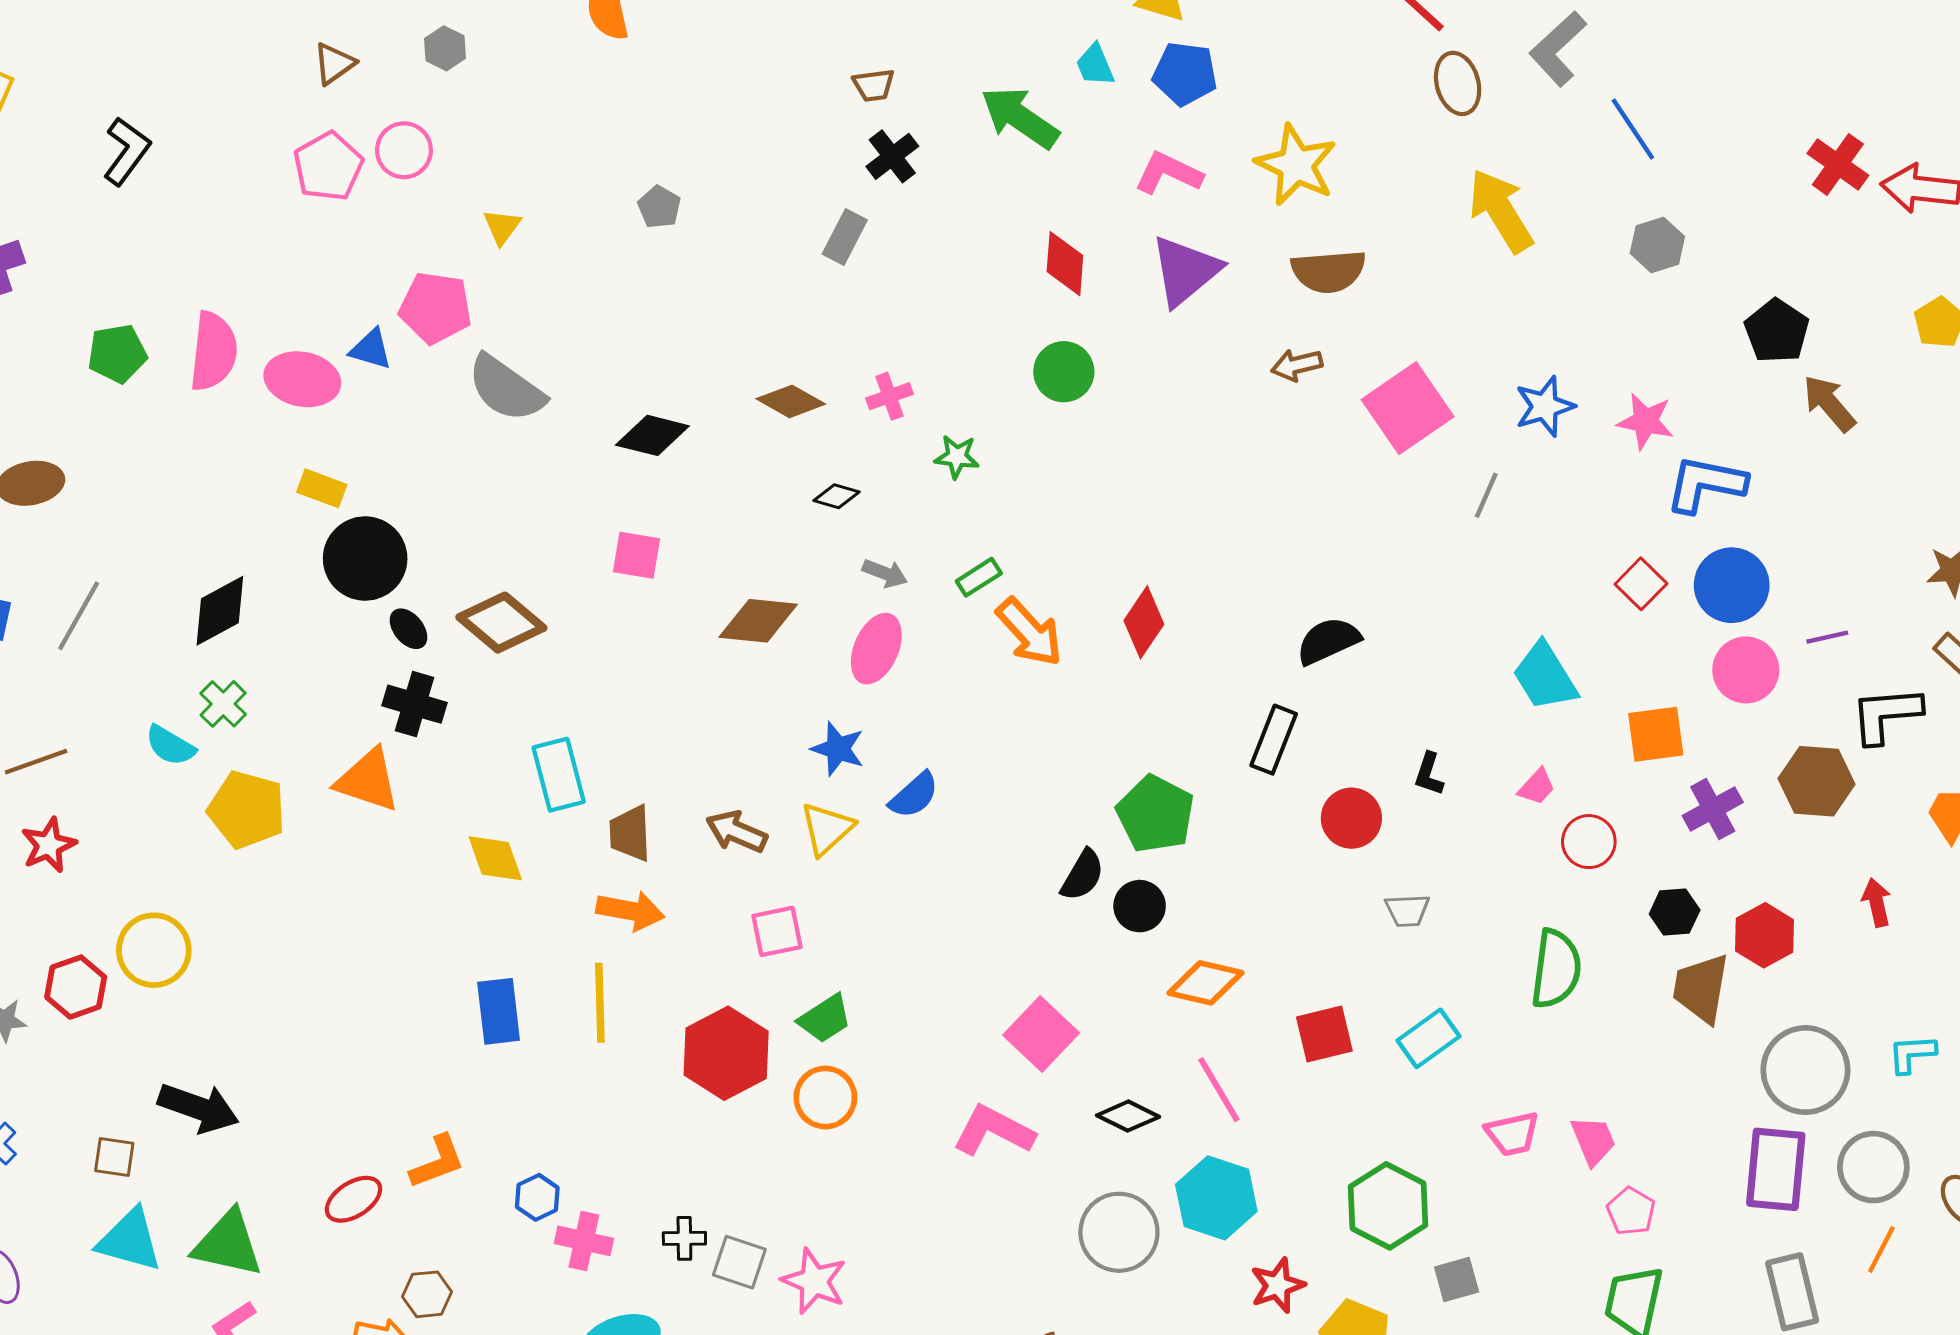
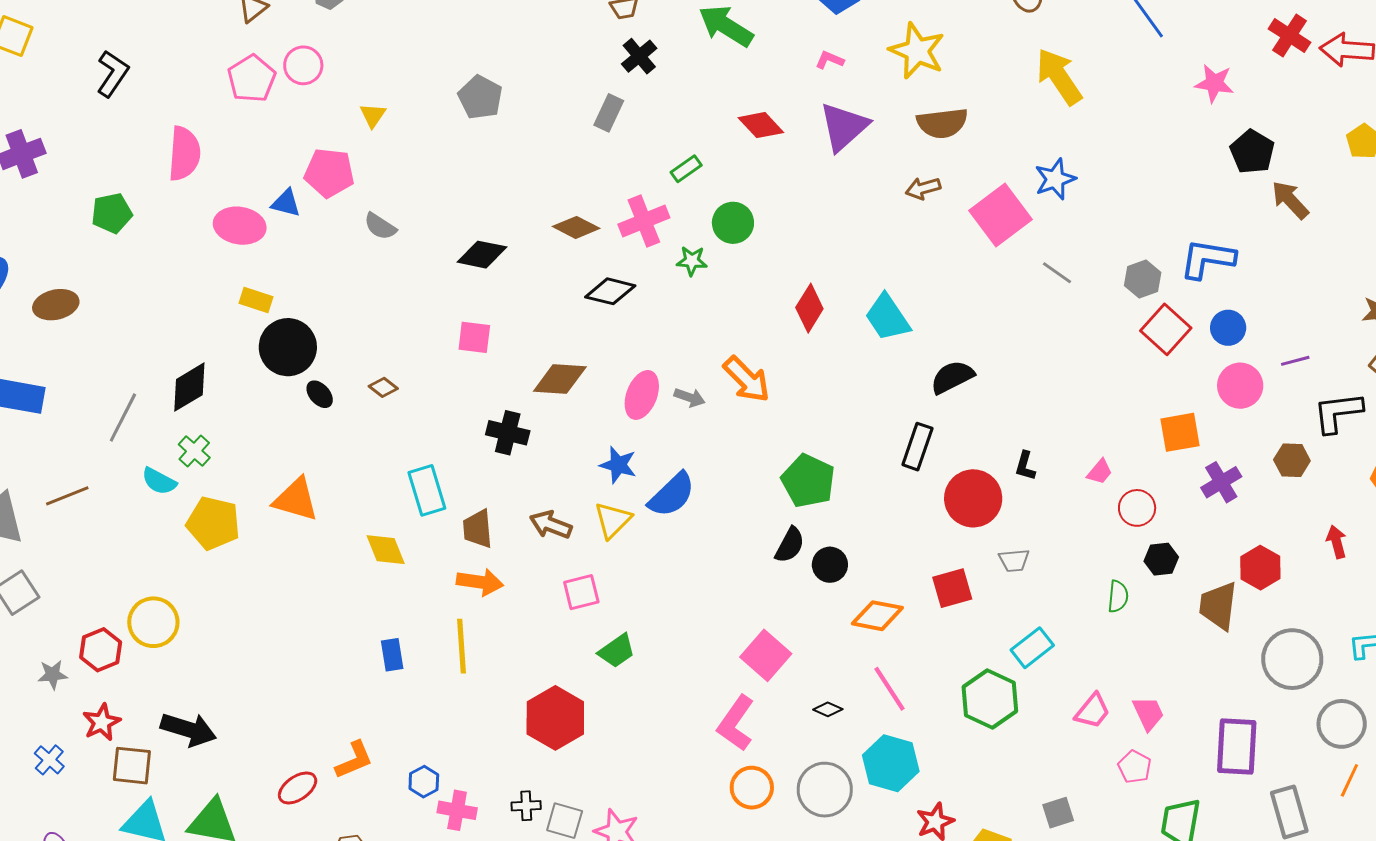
pink L-shape: (1168, 173) -> (830, 60), size x0.6
gray pentagon: (659, 207) -> (480, 97), size x1.5
gray hexagon: (1657, 245) -> (1143, 279), moved
red diamond: (1065, 264) -> (761, 125), turned -45
pink semicircle: (213, 351) -> (184, 154), moved
green circle: (1064, 372) -> (733, 223), moved
gray semicircle: (506, 388) -> (380, 226), size x0.6
pink cross: (890, 396) -> (644, 221), size x1.6
blue star: (1545, 406) -> (1055, 179), moved
pink star: (1645, 421) -> (1214, 83), moved
gray line: (1486, 495) -> (1057, 273), turned -76
black diamond: (837, 496) -> (610, 291), size x1.6
gray arrow: (885, 573) -> (690, 397), moved
green rectangle: (979, 577) -> (686, 169), moved
red square: (1641, 584) -> (1166, 329), size x1.4
blue circle: (1732, 585) -> (1228, 328), size x0.7
gray line: (79, 616) -> (123, 417), moved
red diamond: (1144, 622) -> (809, 308), moved
brown diamond: (501, 623) -> (383, 387), size x0.5
cyan trapezoid: (1545, 676) -> (887, 317), moved
black cross: (414, 704) -> (508, 433), moved
brown hexagon: (1817, 781) -> (1292, 460), size x0.7
blue semicircle: (914, 795) -> (672, 495), size x1.4
green pentagon: (1155, 814) -> (808, 481), moved
red circle: (1351, 818) -> (973, 498), size x1.4
red star: (49, 845) -> (102, 722), moved
black hexagon: (1675, 912) -> (1161, 559), moved
green semicircle: (1556, 969) -> (1118, 596), size x0.6
blue rectangle: (499, 1011) -> (392, 655), size x0.7
red square: (1324, 1034) -> (952, 588), moved
red hexagon: (726, 1053) -> (555, 718), moved
orange circle: (825, 1098) -> (752, 788), moved
black diamond: (1128, 1116) -> (828, 709), size x0.7
pink L-shape: (994, 1131) -> (736, 723), turned -80
pink trapezoid: (1512, 1134) -> (1092, 711), turned -36
brown square: (114, 1157) -> (132, 766), size x1.4
purple rectangle: (1776, 1169) -> (1237, 747), moved
green hexagon: (1388, 1206) -> (990, 699), moved
pink pentagon: (1631, 1211) -> (1135, 767), moved

